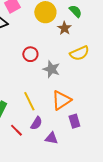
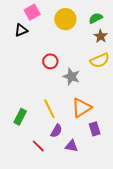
green semicircle: (75, 11) -> (96, 18), turned -72
brown star: (64, 28) -> (101, 36), moved
red line: (16, 130) -> (38, 146), moved

